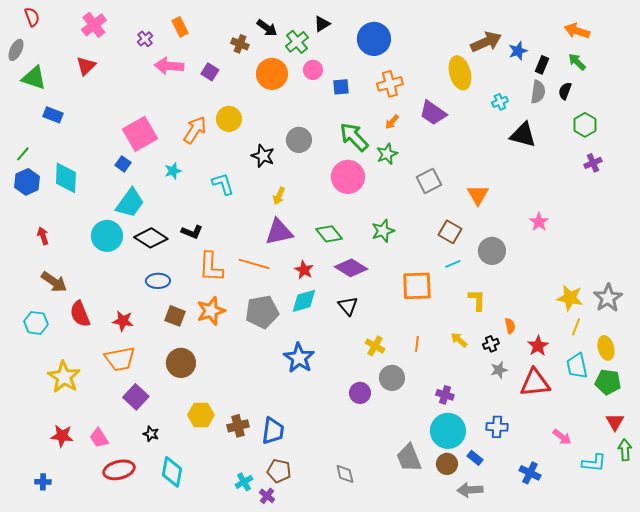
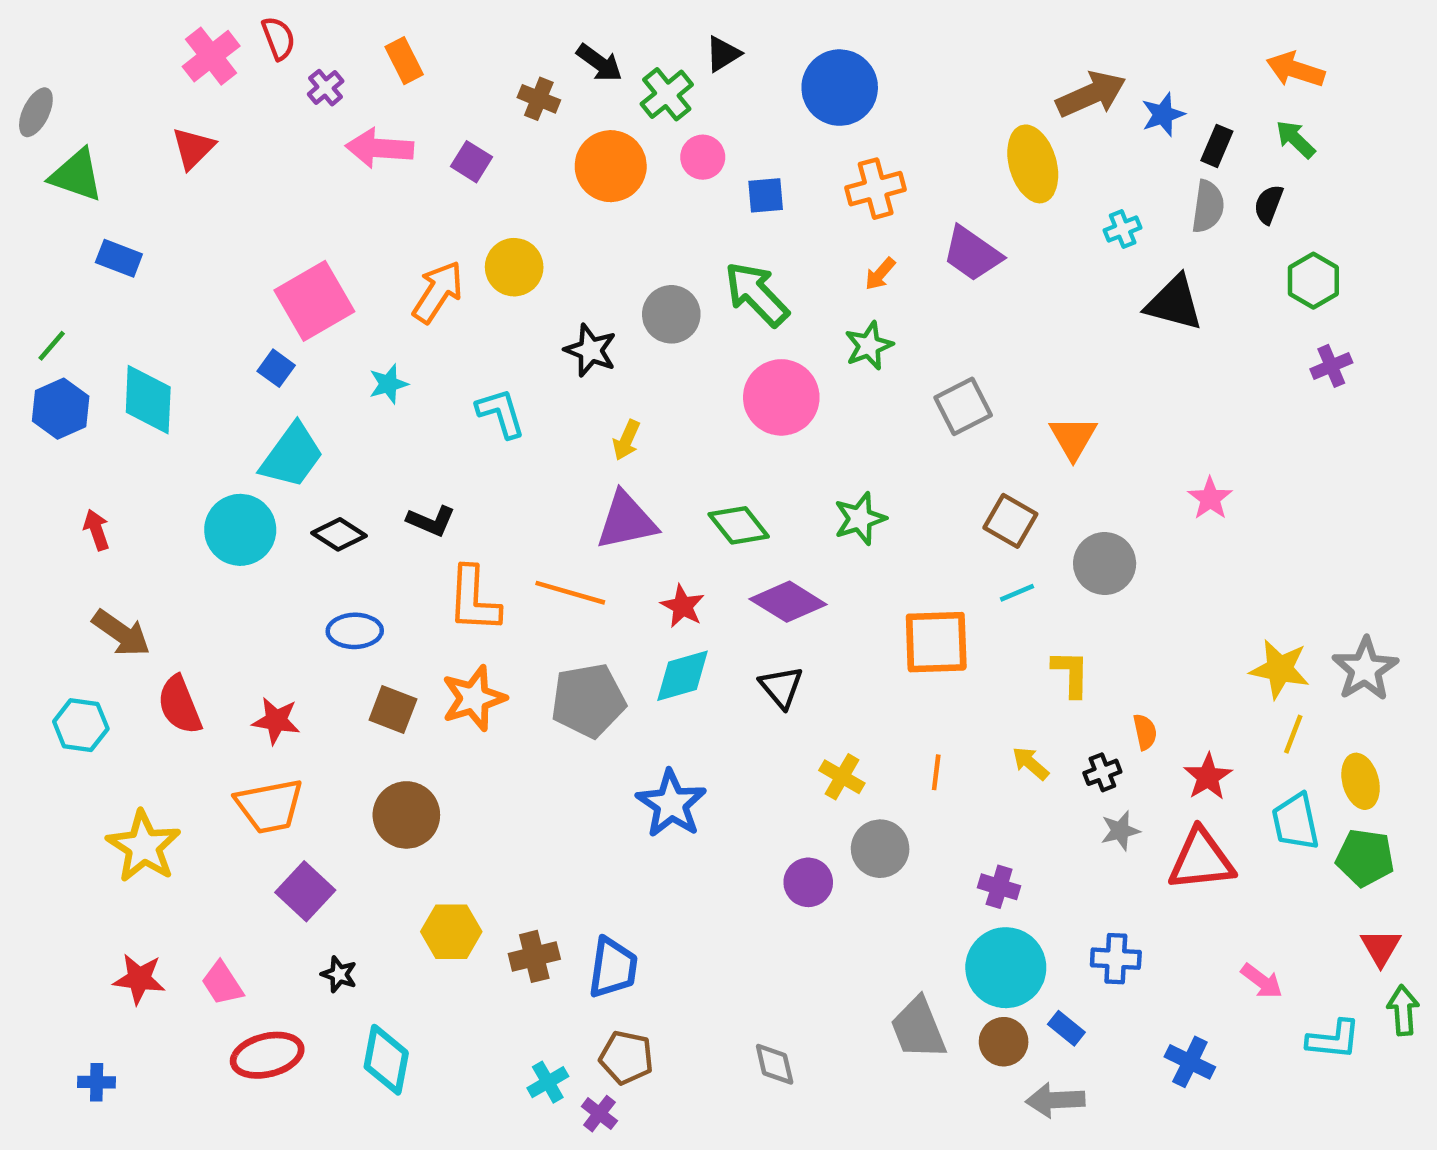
red semicircle: (32, 17) -> (278, 38), moved
green arrow: (354, 137) -> (757, 294), moved
black diamond: (151, 238) -> (339, 534), size x0.7

